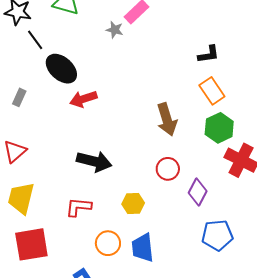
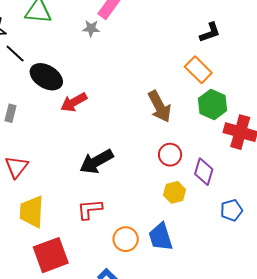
black L-shape: (209, 54) -> (210, 32), moved
black arrow: (94, 161) -> (96, 161), turned 148
yellow hexagon: (133, 204) -> (175, 192), moved
blue pentagon: (217, 235) -> (231, 210), size x0.7

